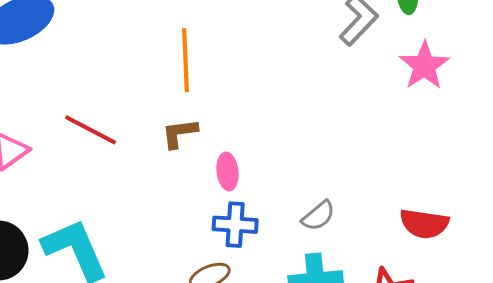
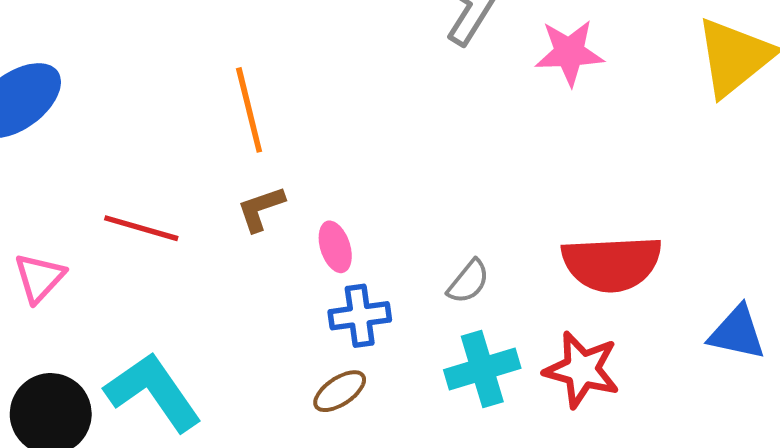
pink star: (424, 66) -> (569, 53), turned -30
red semicircle: (424, 224) -> (612, 264), size x1.5

